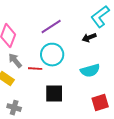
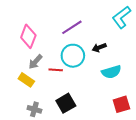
black arrow: (89, 38) -> (99, 48), moved
gray arrow: (15, 61) -> (35, 62), turned -98
black square: (54, 94) -> (66, 103), moved, turned -30

